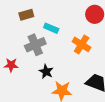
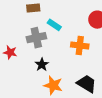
orange cross: (82, 44) -> (80, 45), turned -36

